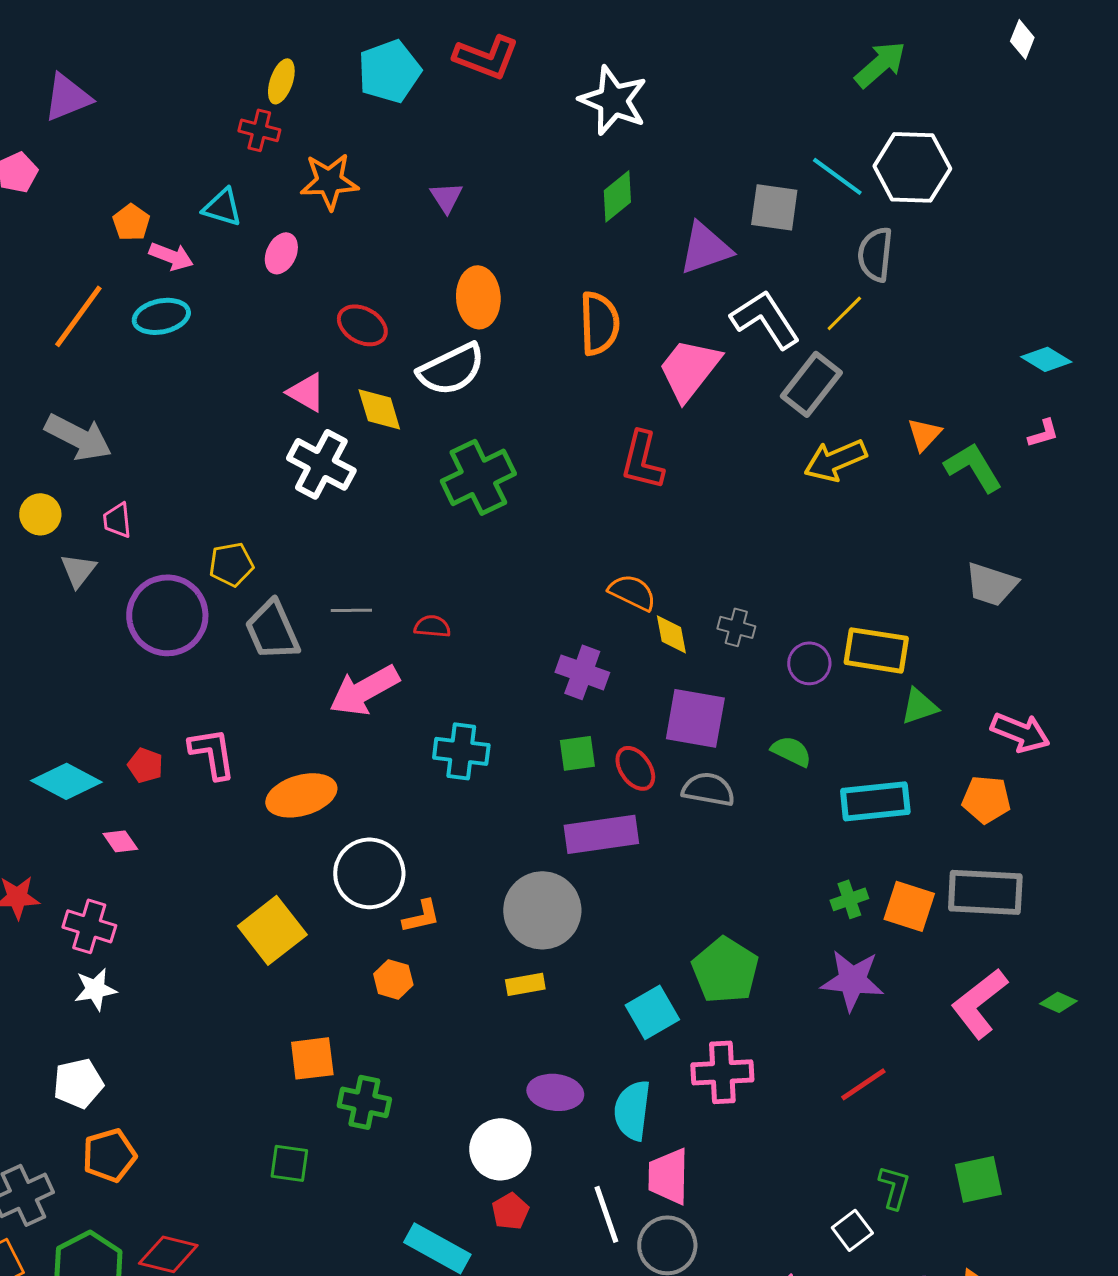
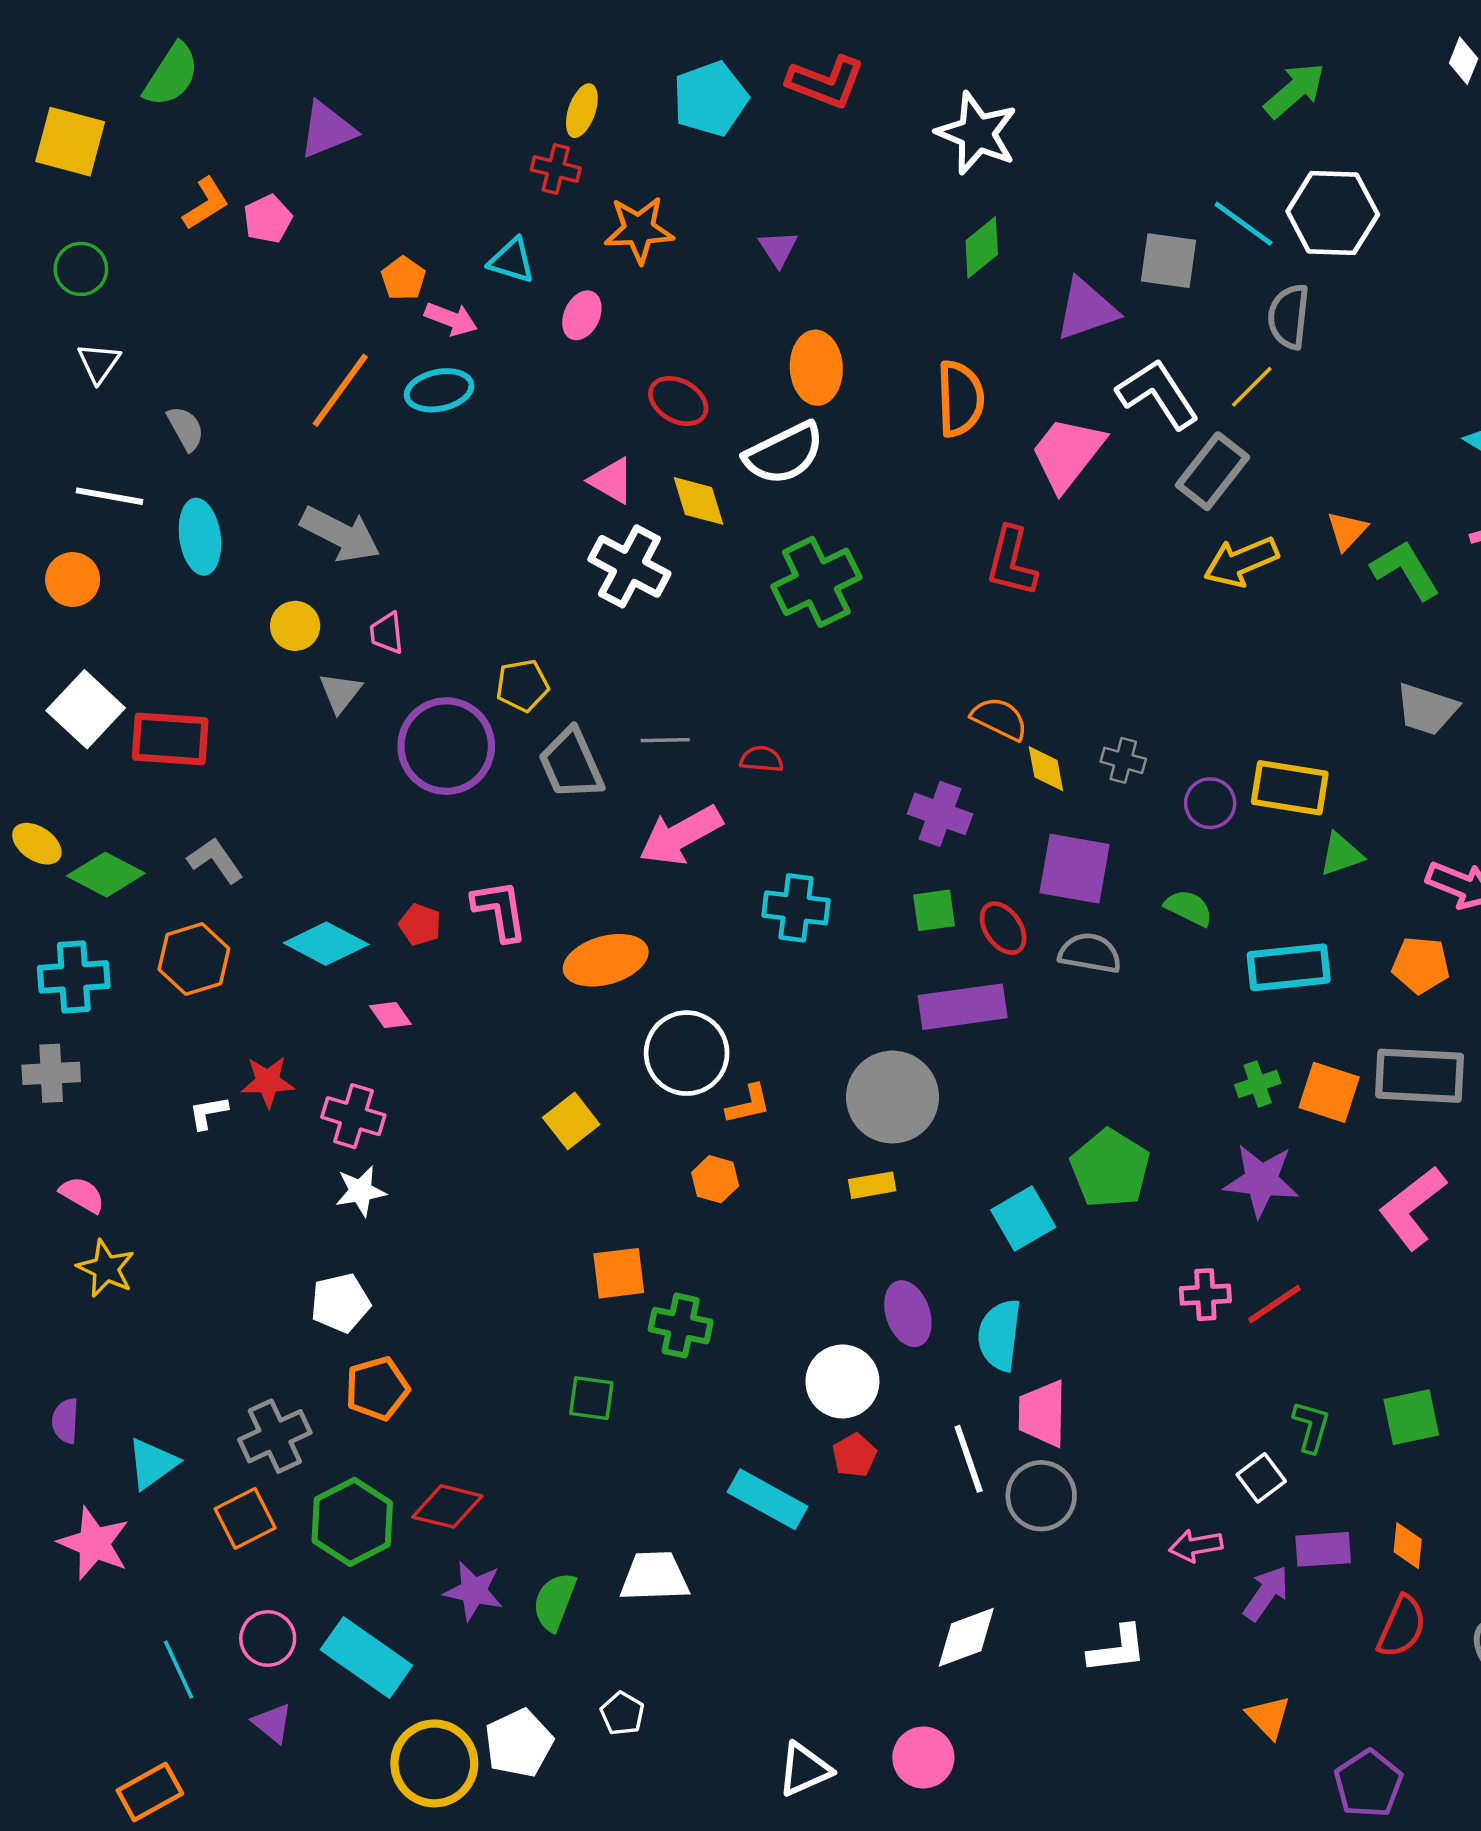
yellow square: (272, 930) -> (571, 1121), size x0.7
pink cross: (722, 1072) -> (1205, 1295), moved, size x0.7
purple ellipse: (555, 1092) -> (908, 1314), turned 64

